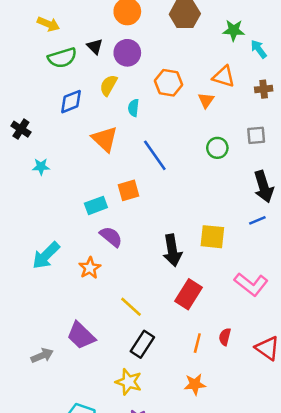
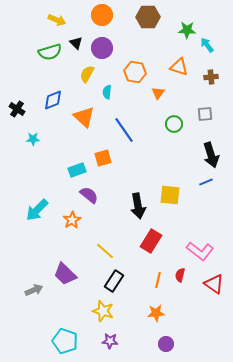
yellow arrow: (48, 24) -> (57, 20), moved
orange triangle: (206, 100) -> (158, 93), moved
blue diamond: (71, 102) -> (53, 100), moved
pink L-shape: (251, 284) -> (200, 251), moved

